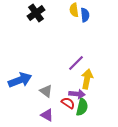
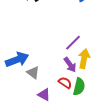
gray triangle: (46, 91) -> (33, 73), moved
purple arrow: (77, 94) -> (70, 65), moved, turned 49

